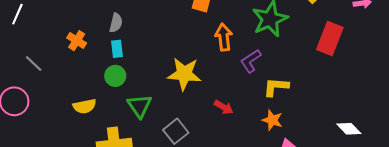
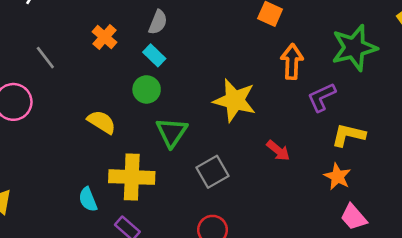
cyan rectangle: (117, 49) -> (154, 55), turned -48
yellow semicircle: (85, 106) -> (102, 122), turned -145

